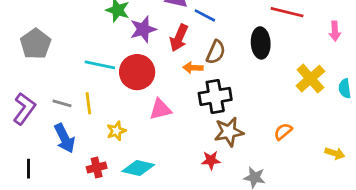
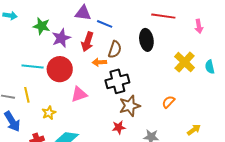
yellow arrow: (335, 153) -> (194, 130), moved, turned -48

